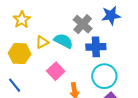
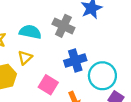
cyan semicircle: (63, 41) -> (30, 32), moved
blue cross: (96, 47) -> (75, 60), moved

